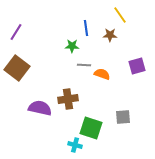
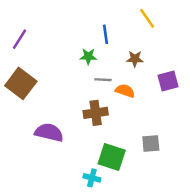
brown star: (110, 35) -> (135, 59), moved
brown cross: (68, 99) -> (96, 113), moved

